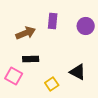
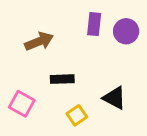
purple rectangle: (53, 21) -> (94, 24), moved
black rectangle: (31, 59) -> (62, 79), moved

